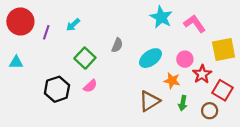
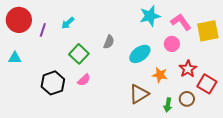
cyan star: (161, 17) -> (150, 16), turned 30
yellow square: (224, 49) -> (208, 31), moved
pink circle: (185, 59) -> (172, 44), moved
green arrow: (183, 103) -> (168, 105), moved
brown circle: (210, 111) -> (187, 99), moved

